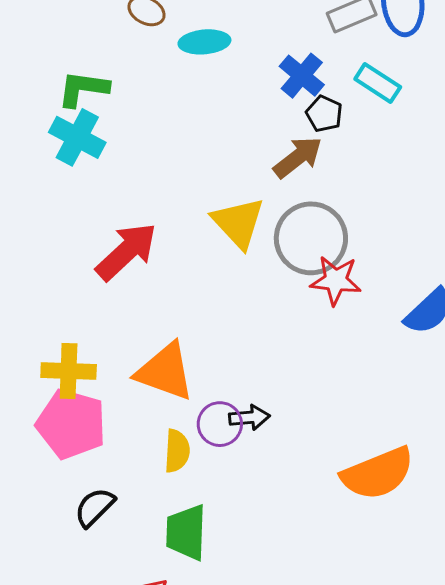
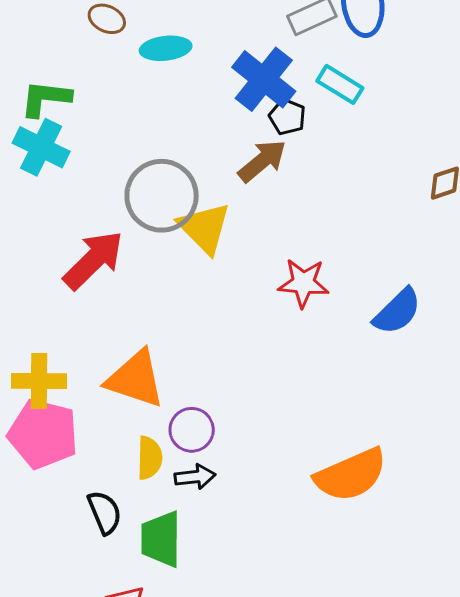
blue cross: (302, 76) -> (264, 79), size x1.4
gray circle: (311, 238) -> (162, 196), moved
black arrow: (249, 417) -> (195, 477), moved
black semicircle: (95, 507) -> (105, 512), moved, turned 114

